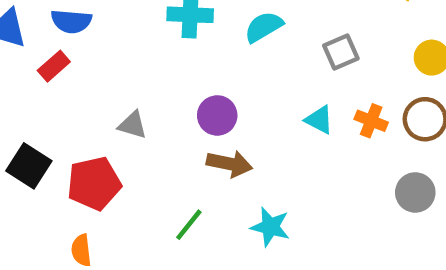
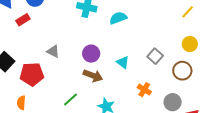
gray square: (341, 52) -> (155, 56), moved, turned -35
cyan triangle: (319, 120) -> (123, 62), moved
orange cross: (371, 121) -> (144, 90), moved

